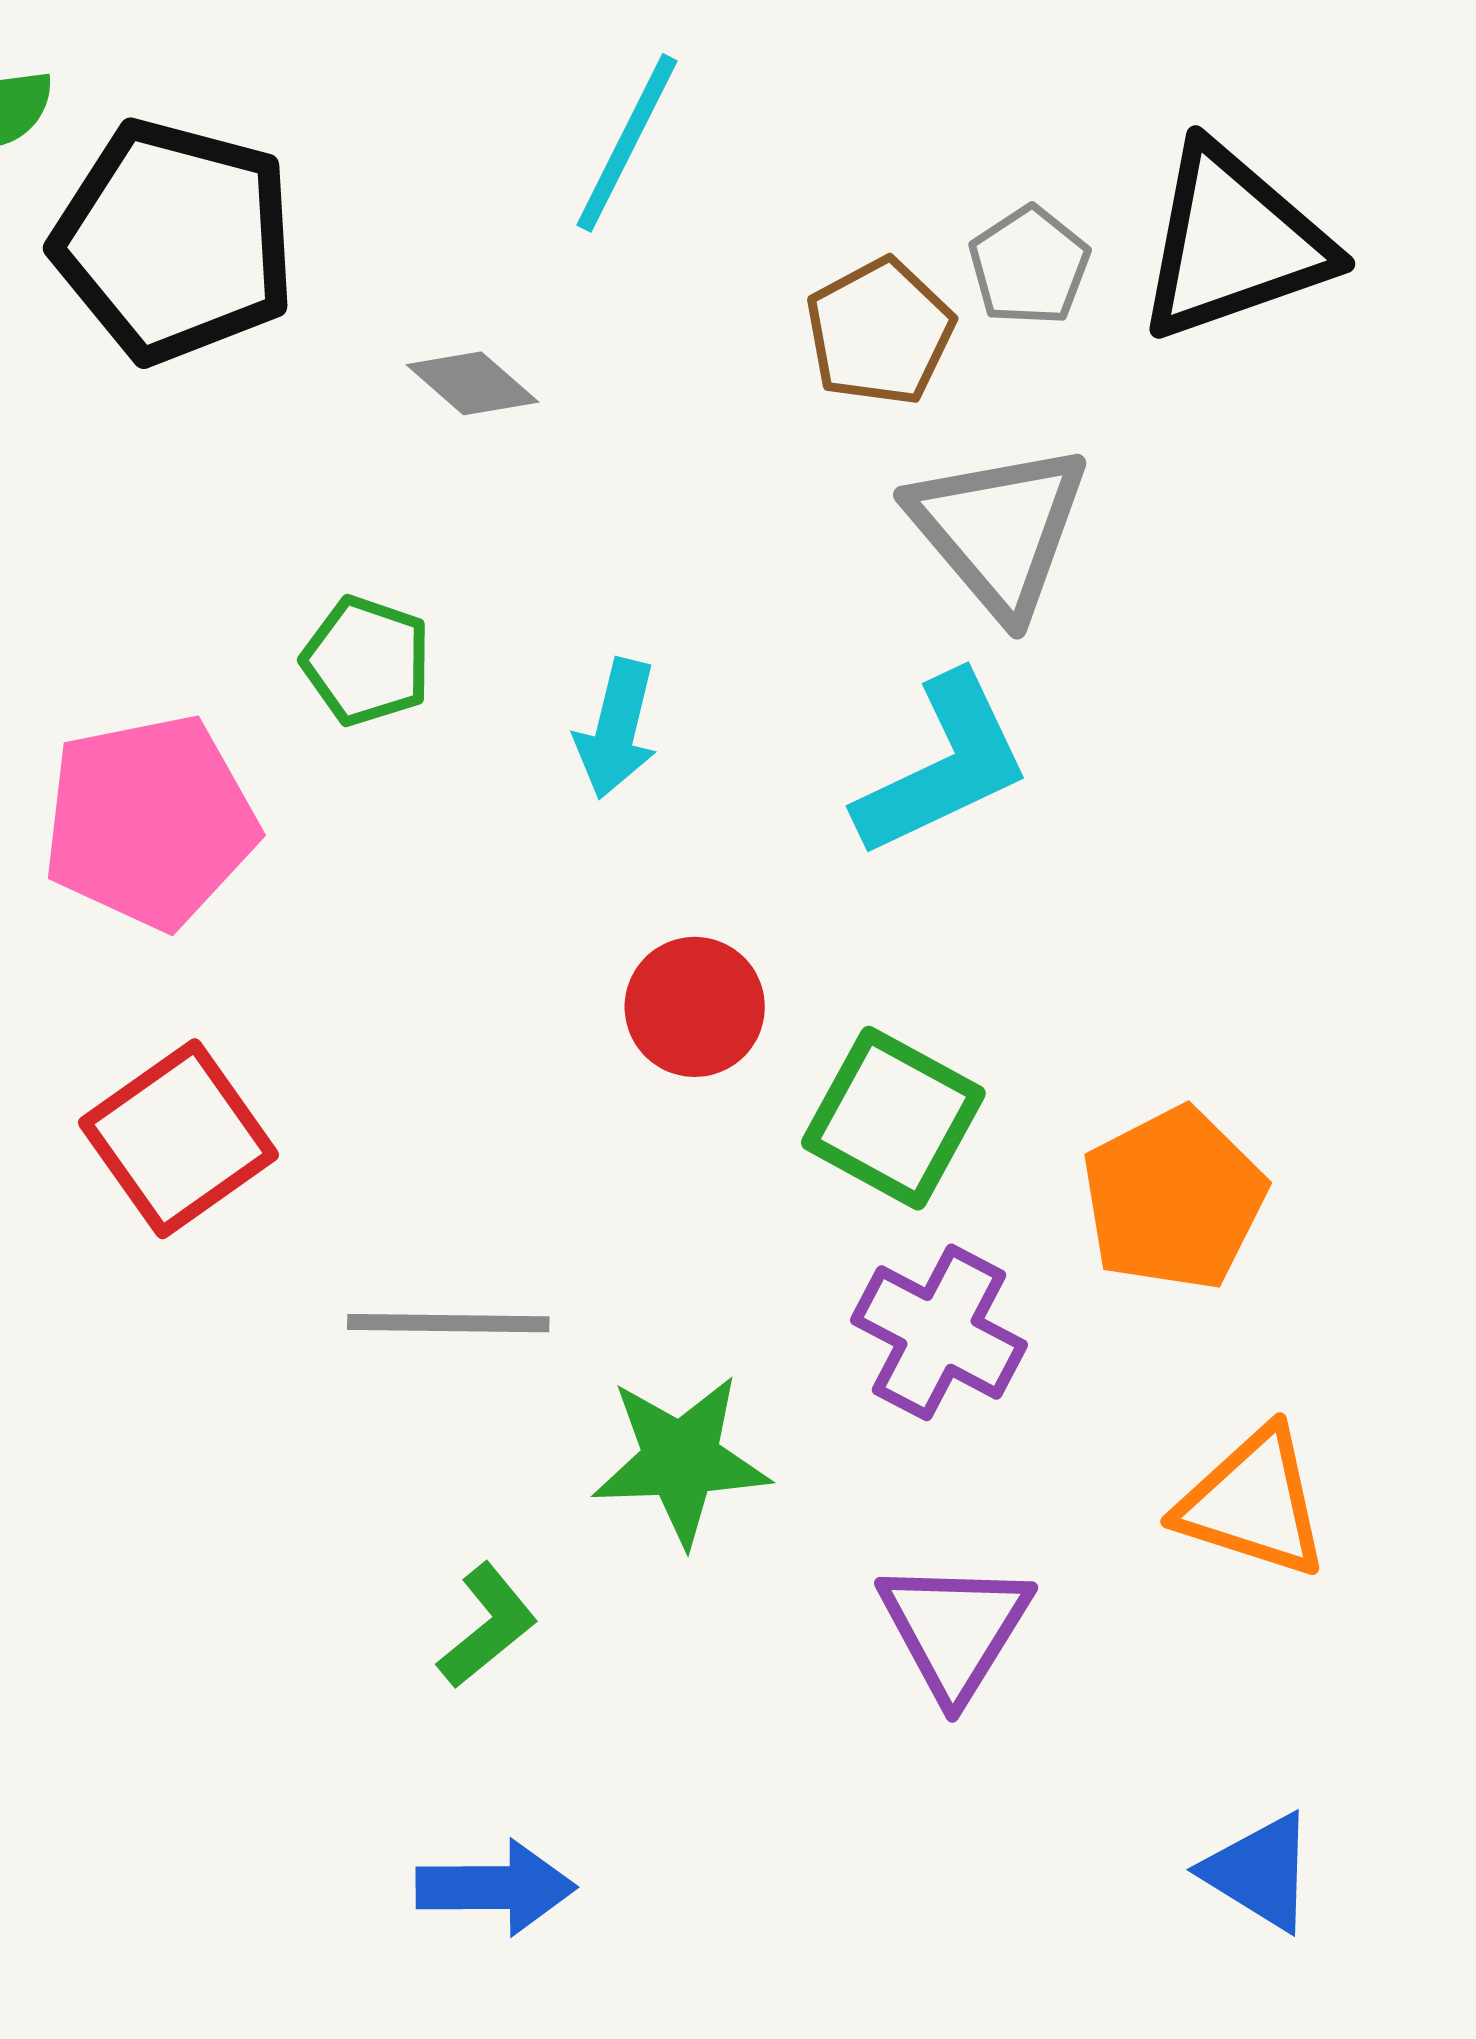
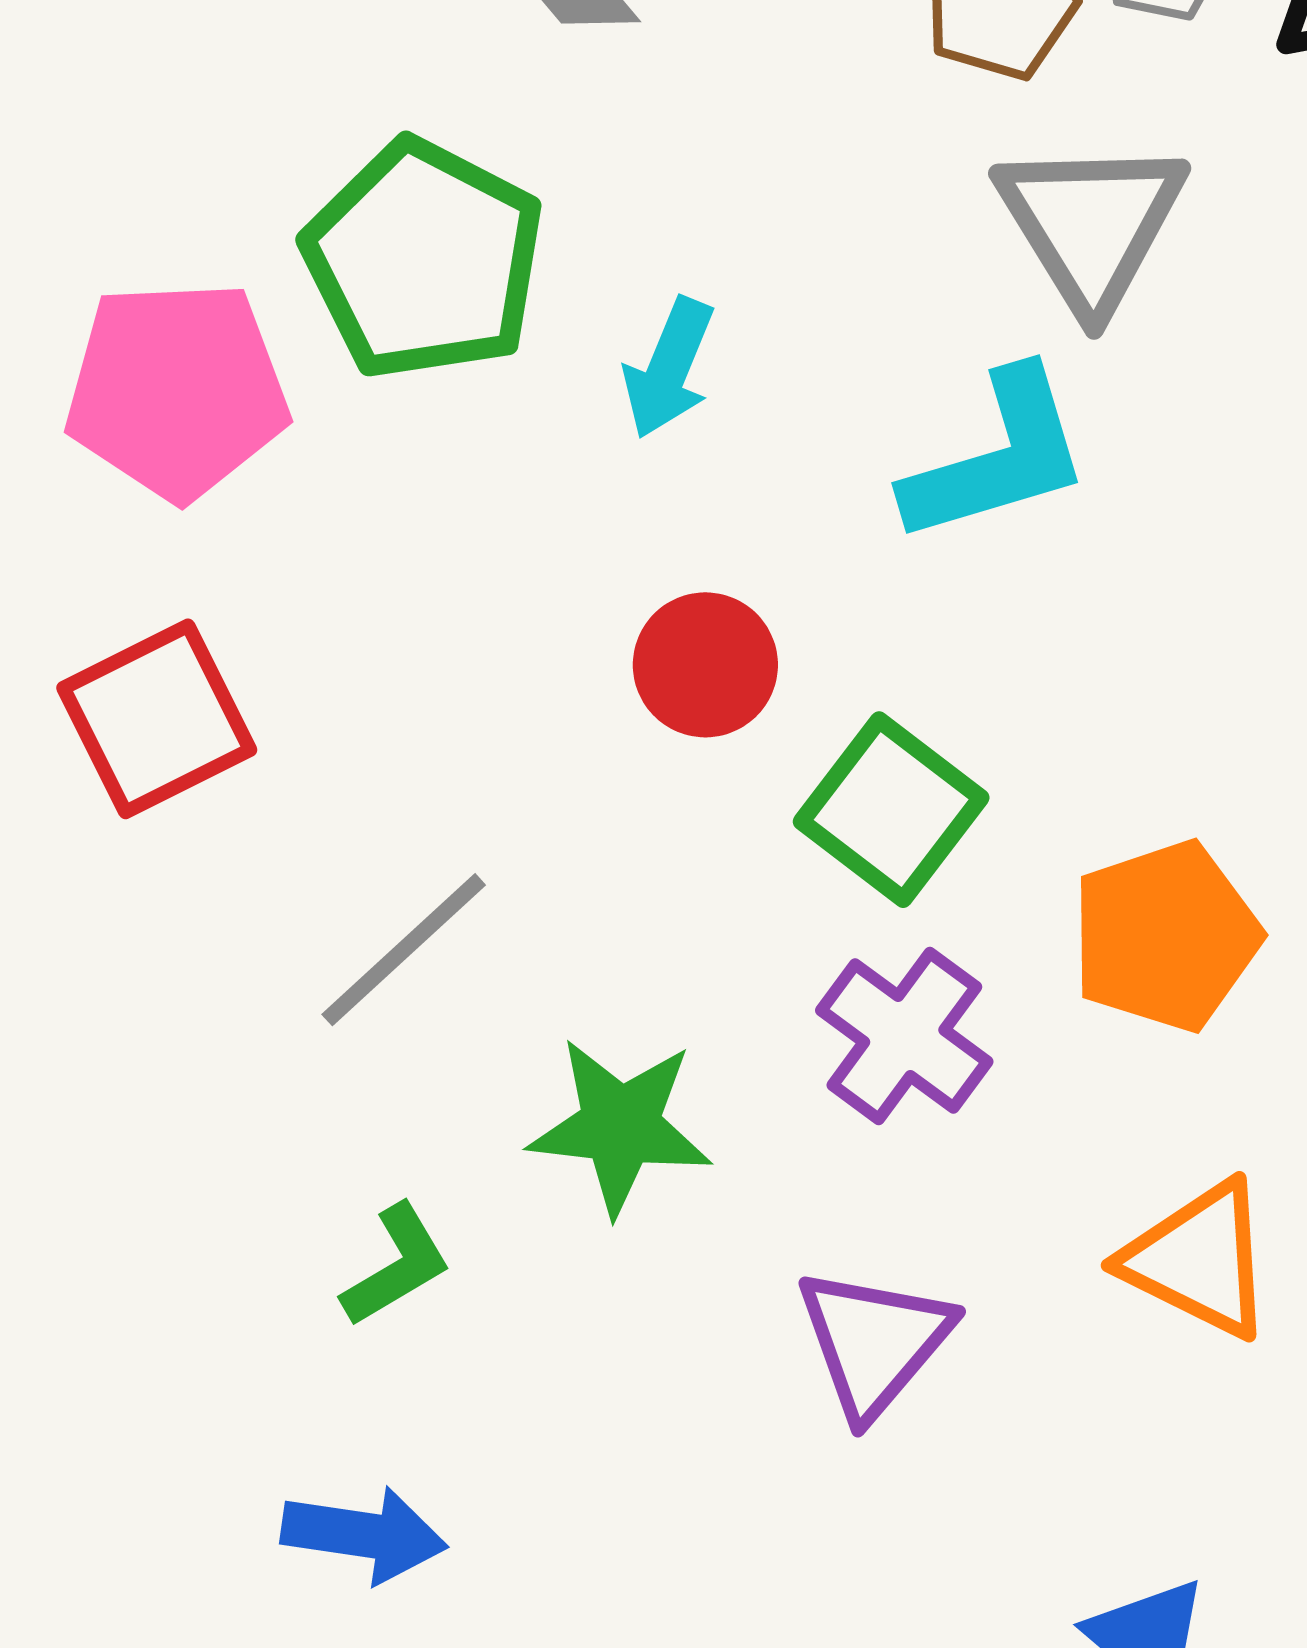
green pentagon: (367, 661) -> (424, 259), size x1.8
gray line: (448, 1323) -> (404, 950), turned -52

